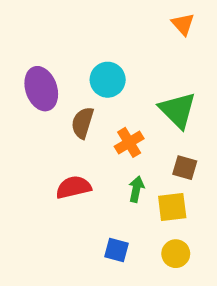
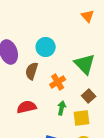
brown square: (185, 168) -> (89, 96), turned 32

